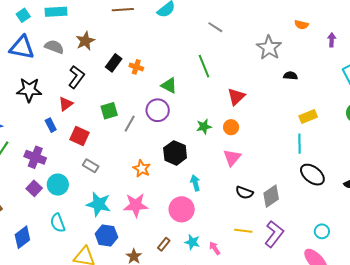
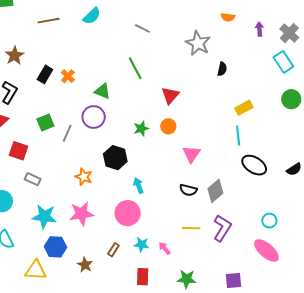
orange cross: (136, 67) -> (68, 76), turned 32
black semicircle: (290, 76) -> (222, 69), turned 104
pink triangle: (232, 158) -> (191, 154), moved

